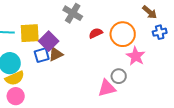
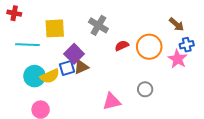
yellow square: (30, 33) -> (55, 28), moved
pink star: (136, 56) -> (178, 59), moved
yellow semicircle: (15, 78) -> (50, 76), moved
pink triangle: (107, 88) -> (112, 101), moved

